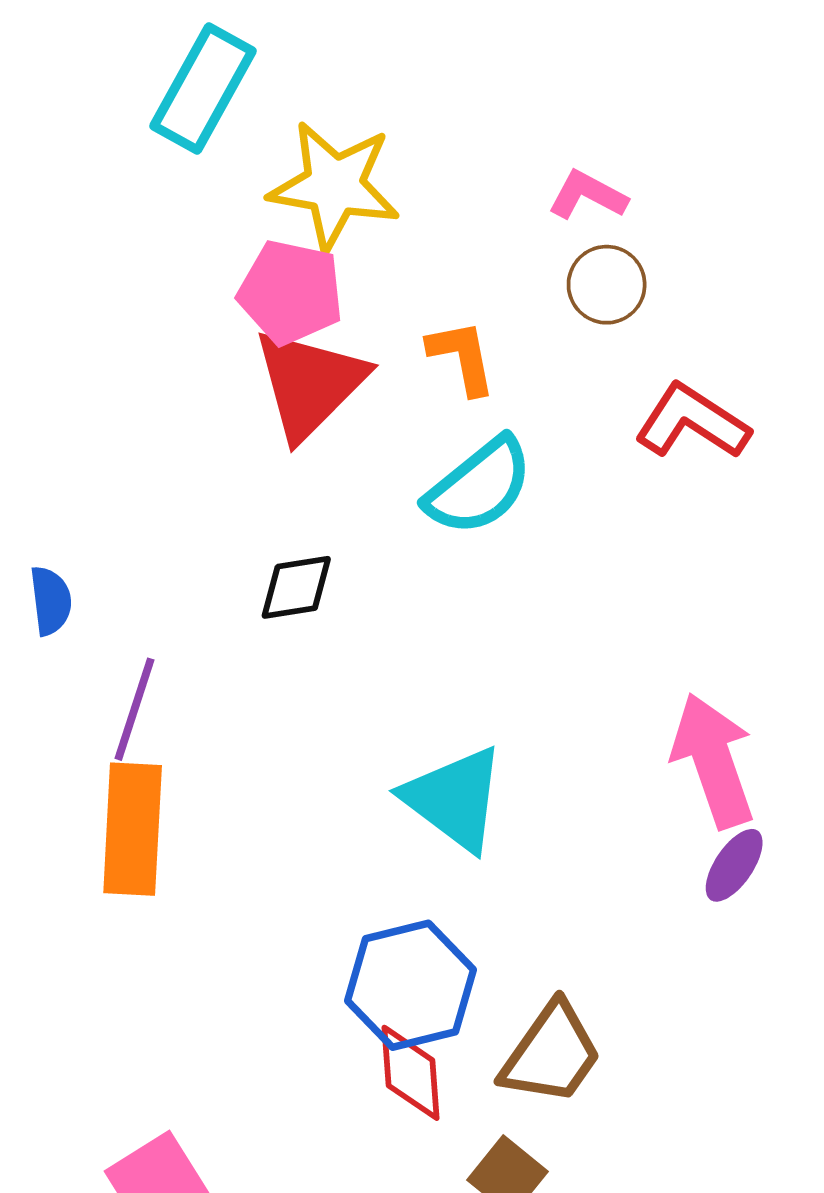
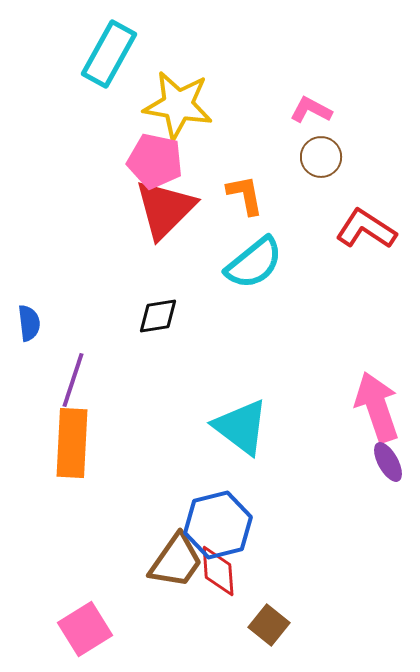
purple ellipse: (734, 865) -> (388, 462), turned -63
brown trapezoid: (551, 1054) -> (176, 561), moved

